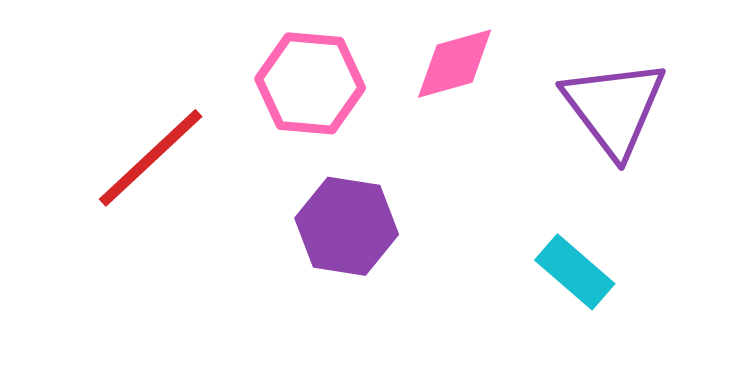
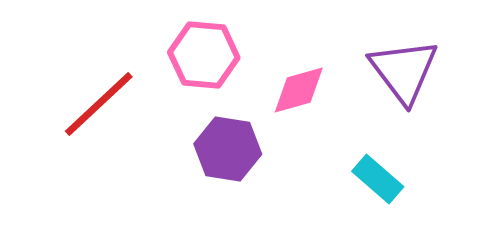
pink diamond: (455, 64) -> (299, 90), moved

